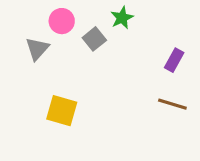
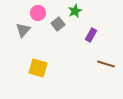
purple rectangle: (174, 60) -> (91, 35), moved

